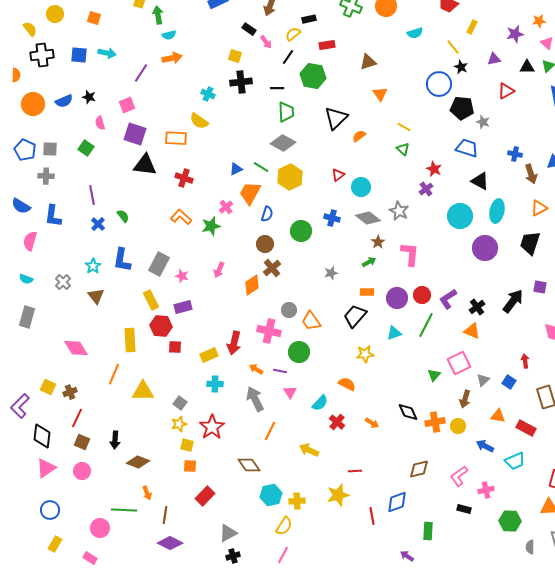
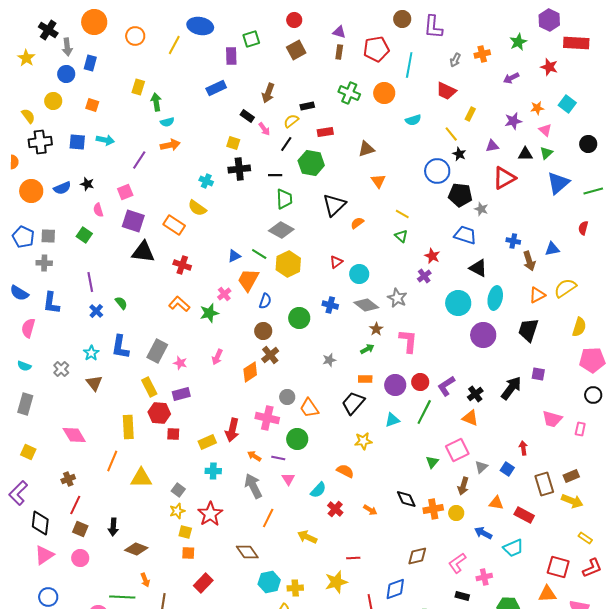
red triangle: (506, 91) -> (504, 178), size x1.4
orange rectangle: (176, 138) -> (174, 225), turned 30
yellow square: (48, 387) -> (28, 452), moved

